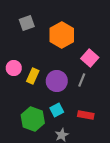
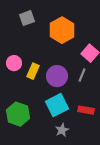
cyan square: (57, 110) -> (57, 105), size x1.6
green hexagon: (33, 119) -> (18, 114), moved

